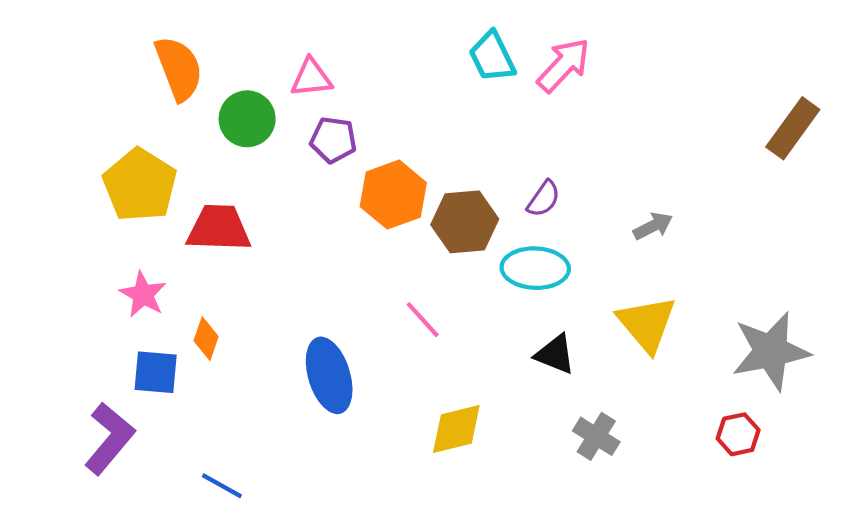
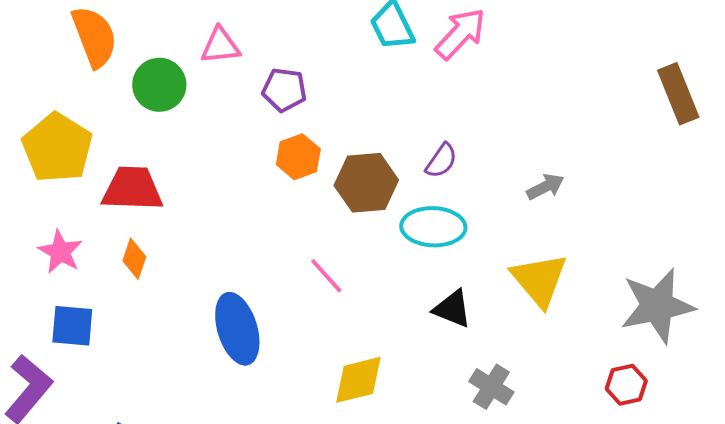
brown rectangle: (793, 128) -> (678, 94), turned -58
purple pentagon: (333, 140) -> (284, 90), moved
orange hexagon: (393, 195) -> (298, 157), size x0.7
orange diamond: (206, 339) -> (134, 259), moved

